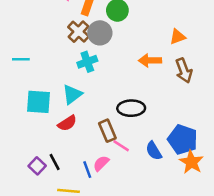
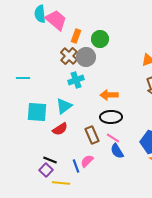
orange arrow: (150, 61) -> (109, 95), moved
pink line: (121, 146) -> (113, 138), moved
blue semicircle: (154, 151) -> (117, 151), moved
black line: (55, 162) -> (50, 160), turned -40
purple square: (37, 166) -> (46, 170), moved

